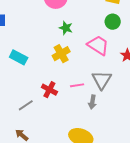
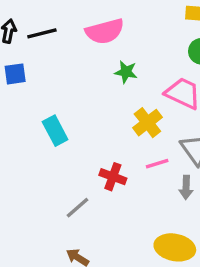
yellow cross: (61, 54) -> (147, 123), moved
cyan rectangle: (19, 57) -> (55, 131), turned 42

